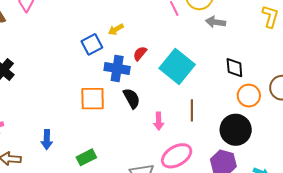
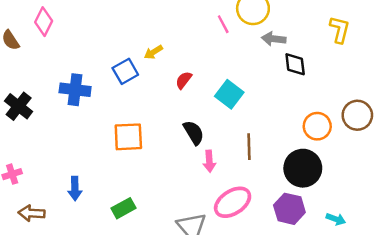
cyan square: (177, 66) -> (229, 94), size x0.7
blue cross: (117, 68) -> (75, 90), moved
black diamond: (234, 68) -> (295, 64), moved
black semicircle: (132, 98) -> (194, 133), moved

